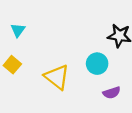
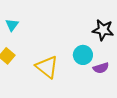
purple semicircle: (112, 93) -> (101, 68), moved

